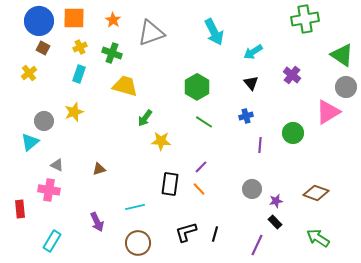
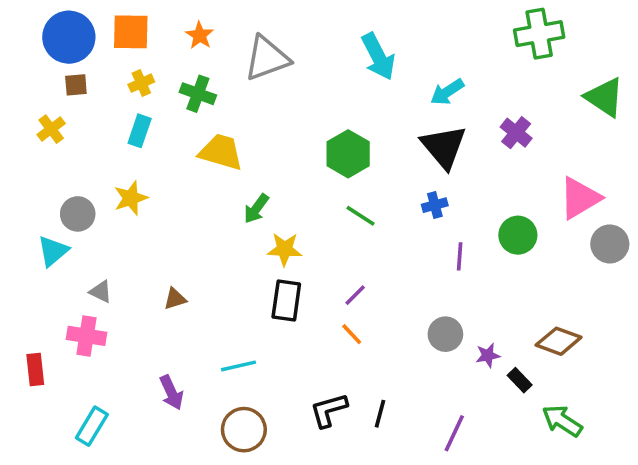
brown square: (43, 48) -> (76, 85), turned -32
black triangle: (251, 83) -> (444, 147), size x1.8
gray circle: (346, 87) -> (610, 244), moved
black rectangle: (170, 184) -> (286, 301), moved
black rectangle: (275, 222) -> (520, 380), moved

